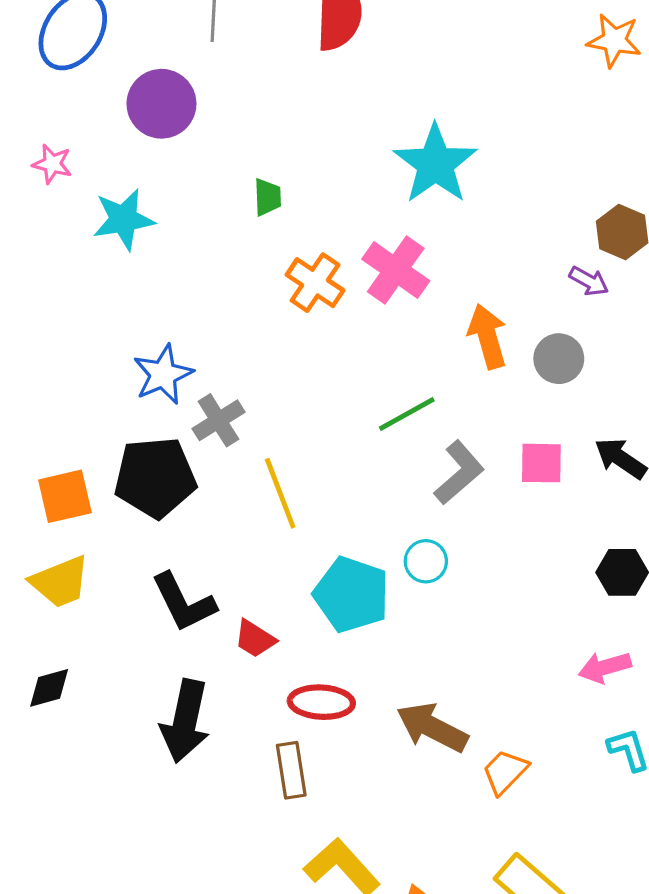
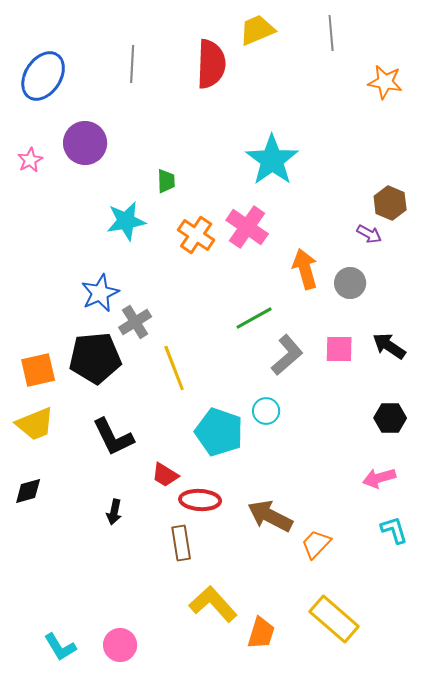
purple circle: (161, 104) -> (85, 143), moved
pink star: (52, 164) -> (30, 160), turned 30
cyan star: (123, 219) -> (126, 221), moved
red trapezoid: (255, 639) -> (165, 475), moved
black arrow: (185, 721) -> (114, 512), size x0.5

